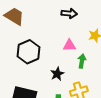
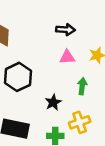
pink triangle: (69, 45) -> (67, 57), moved

